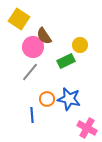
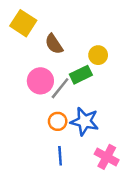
pink circle: (33, 47) -> (40, 81), moved
gray line: (30, 72) -> (60, 88), moved
blue line: (32, 115) -> (60, 156), moved

